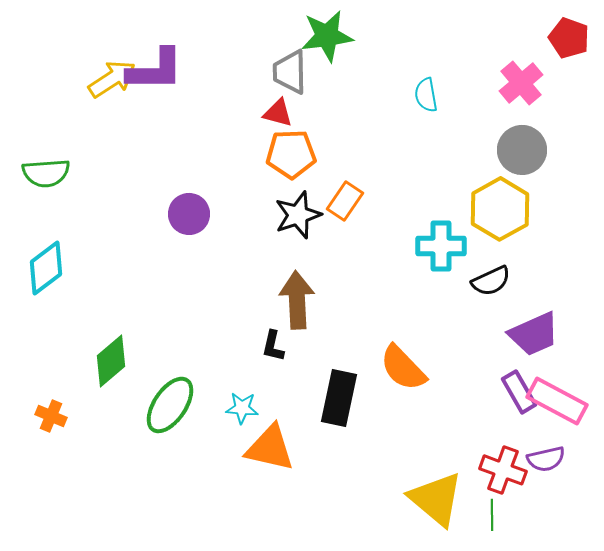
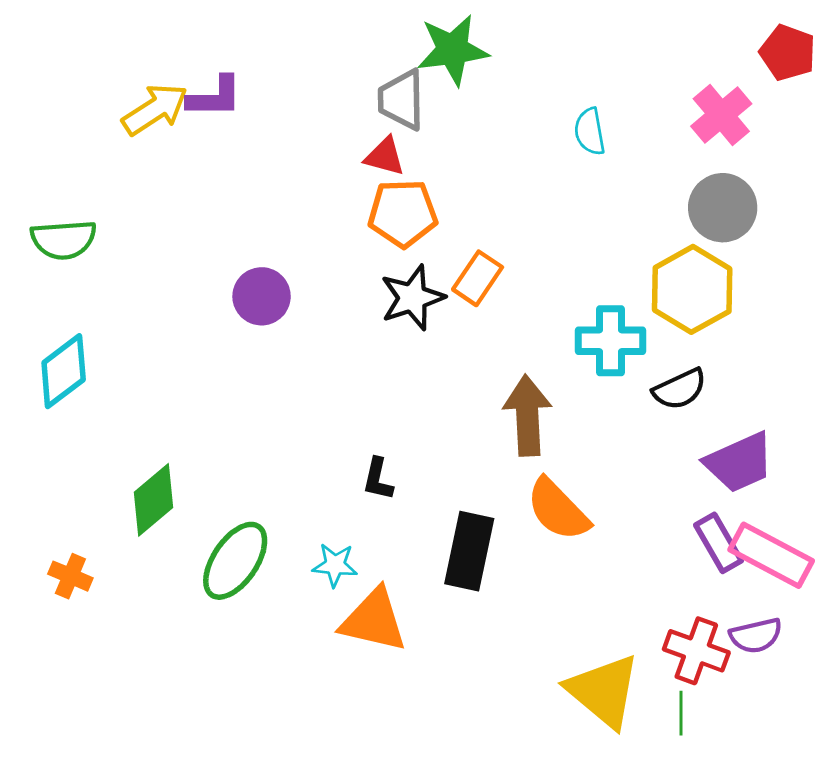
purple L-shape: (155, 70) -> (214, 97), size x0.7
brown arrow: (297, 300) -> (527, 415), moved

